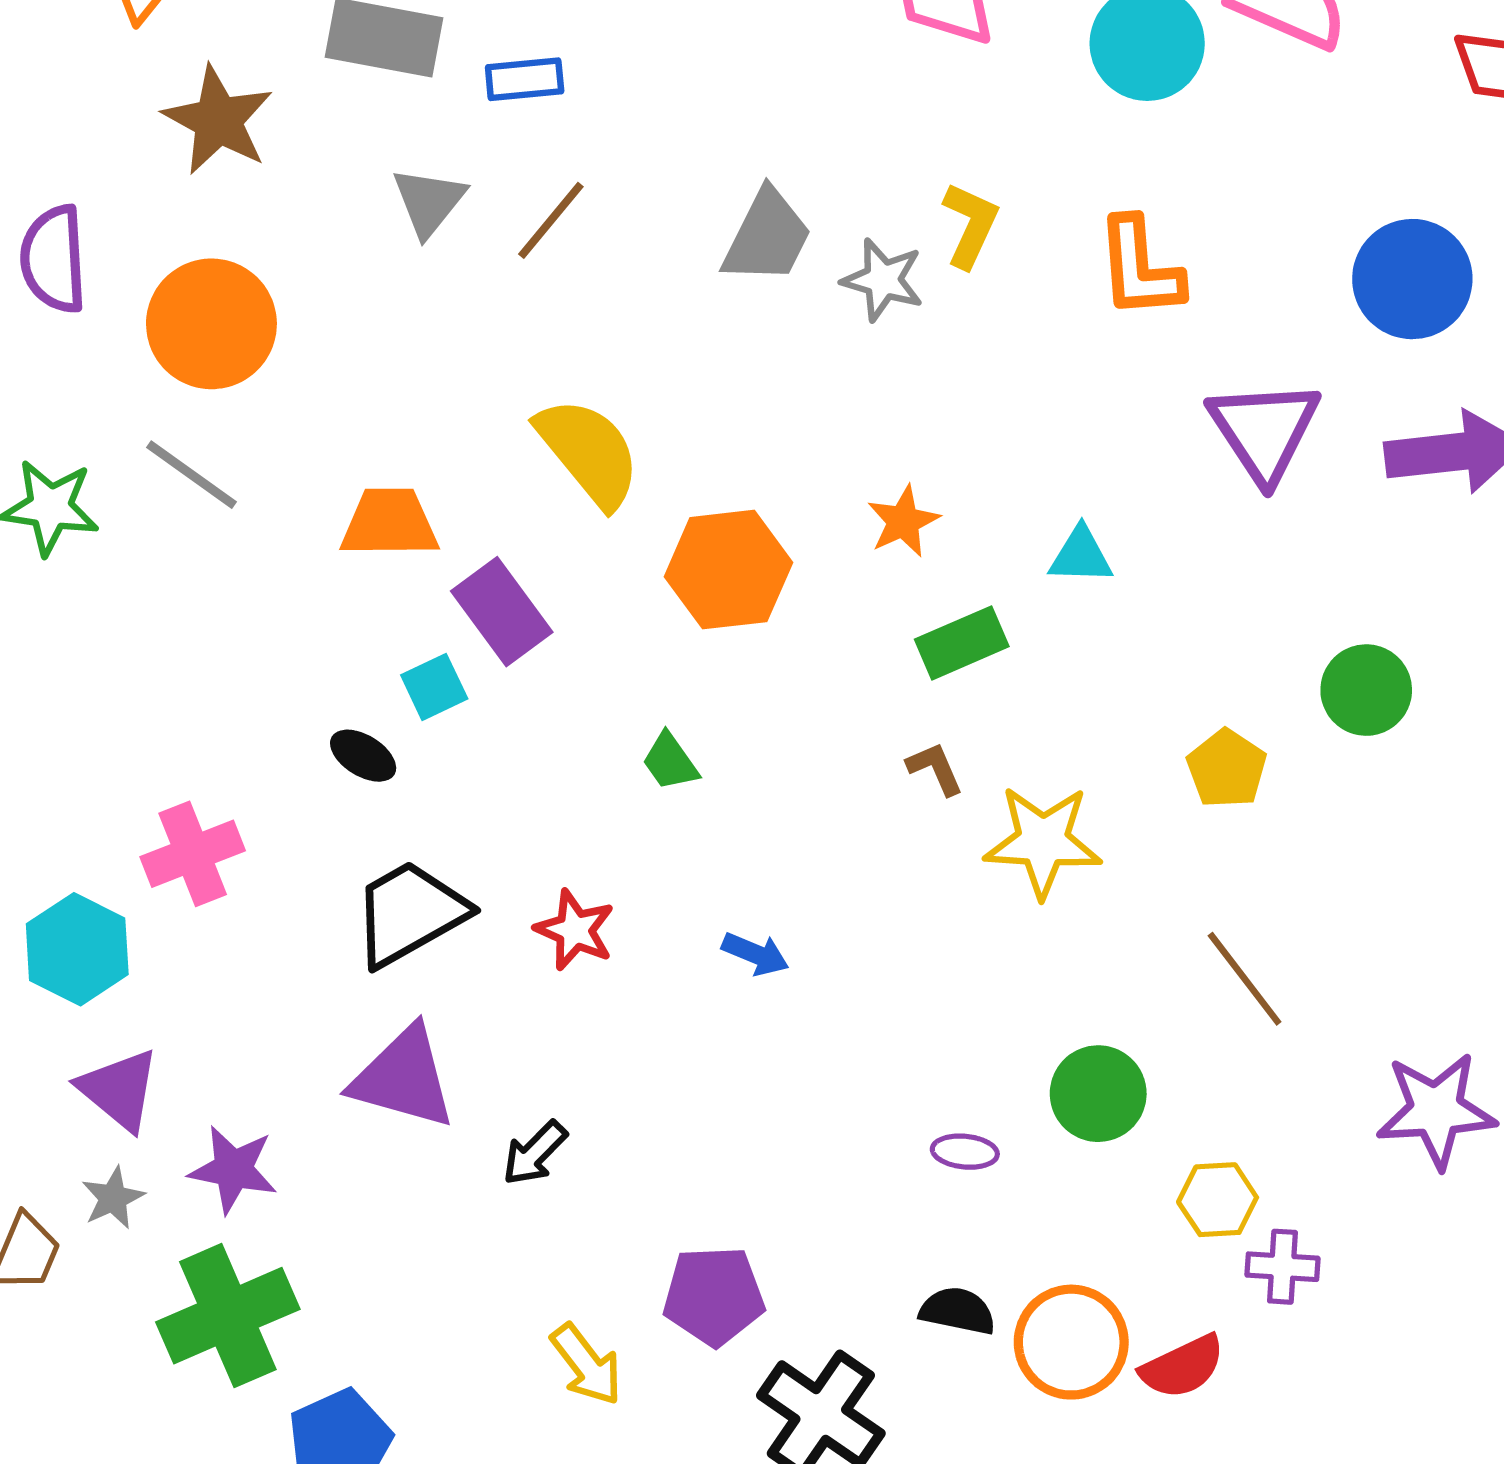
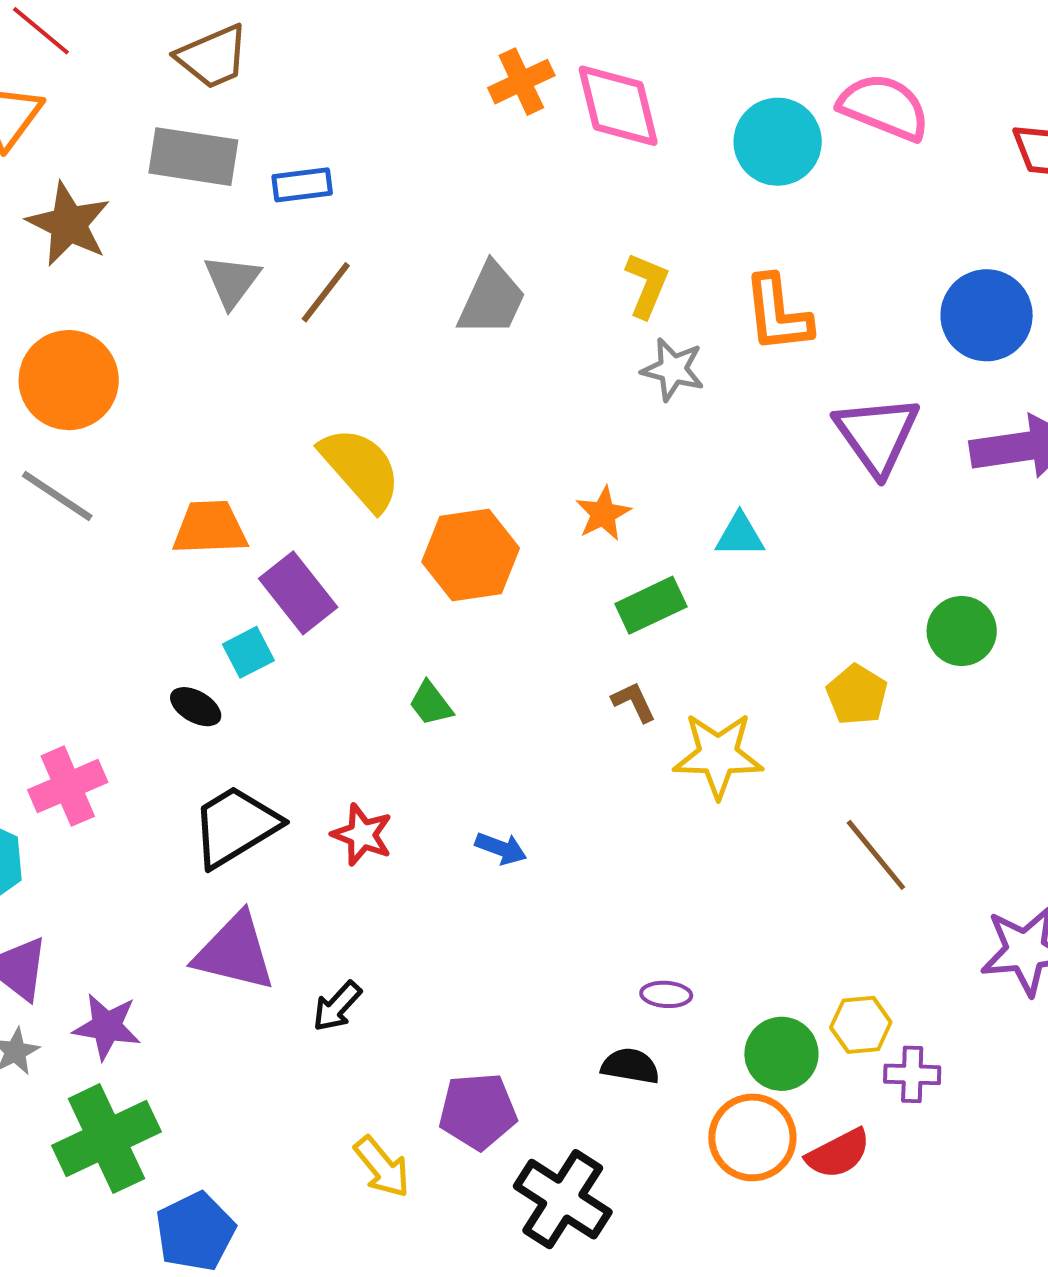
gray star: (883, 280) -> (673, 369), moved
green circle: (1098, 1094) -> (781, 1054), moved
black semicircle: (958, 1311) -> (630, 1066), moved

